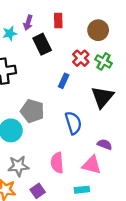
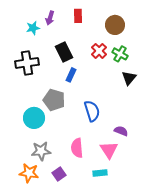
black rectangle: (42, 44) -> (64, 52), moved
blue rectangle: (64, 81) -> (71, 75), moved
black triangle: (102, 97) -> (129, 78), moved, size x0.7
pink triangle: (92, 165) -> (109, 150), turned 42

